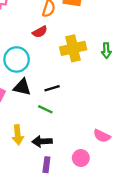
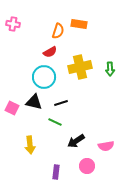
cyan circle: (17, 59) -> (44, 77), moved
pink semicircle: (102, 136) -> (106, 146), turned -35
black arrow: (42, 141) -> (76, 141), moved, turned -30

